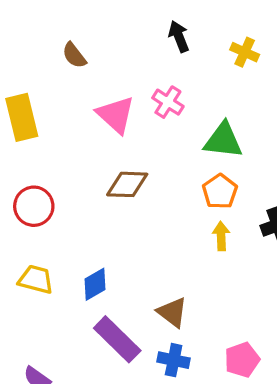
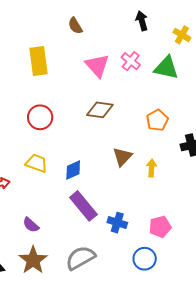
green triangle: (223, 140) -> (166, 68), moved
yellow arrow: (221, 236) -> (152, 168), moved
brown triangle: (172, 312) -> (122, 157), moved, turned 30

